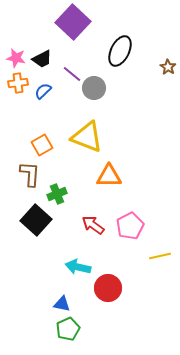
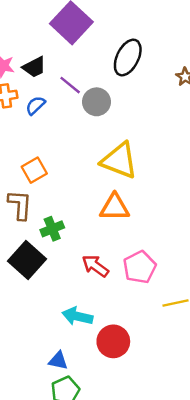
yellow triangle: (87, 137) -> (119, 161), moved

